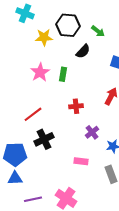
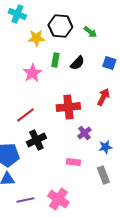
black semicircle: (83, 51) -> (77, 63), moved
green rectangle: (63, 74) -> (55, 60), moved
red cross: (76, 106) -> (68, 107), size x1.6

